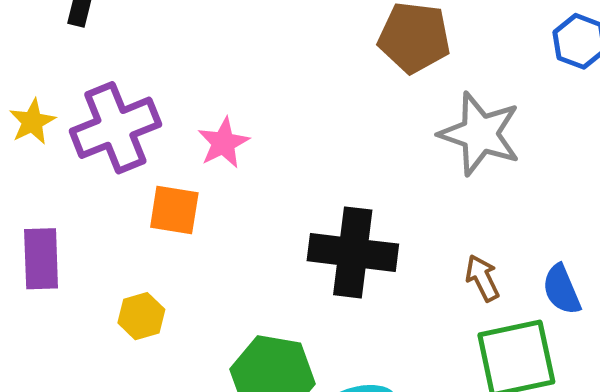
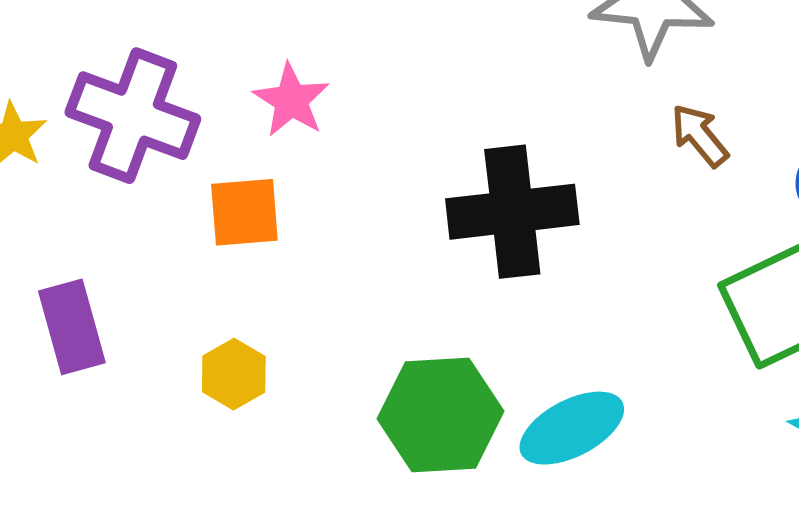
purple cross: (115, 128) -> (133, 116), turned -34
brown arrow: (482, 278) -> (700, 135), moved

